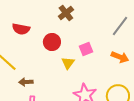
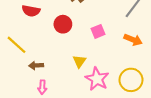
yellow triangle: (68, 63) -> (79, 61), moved

